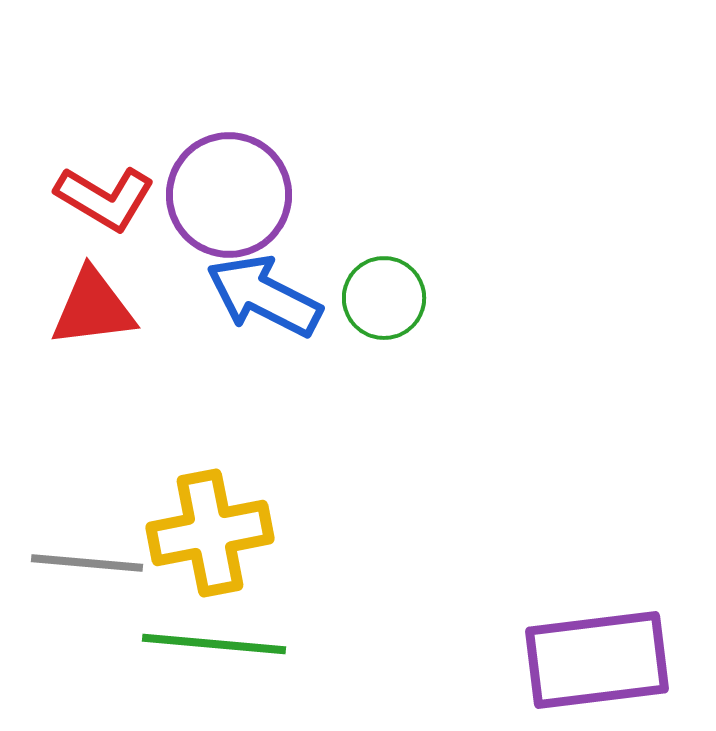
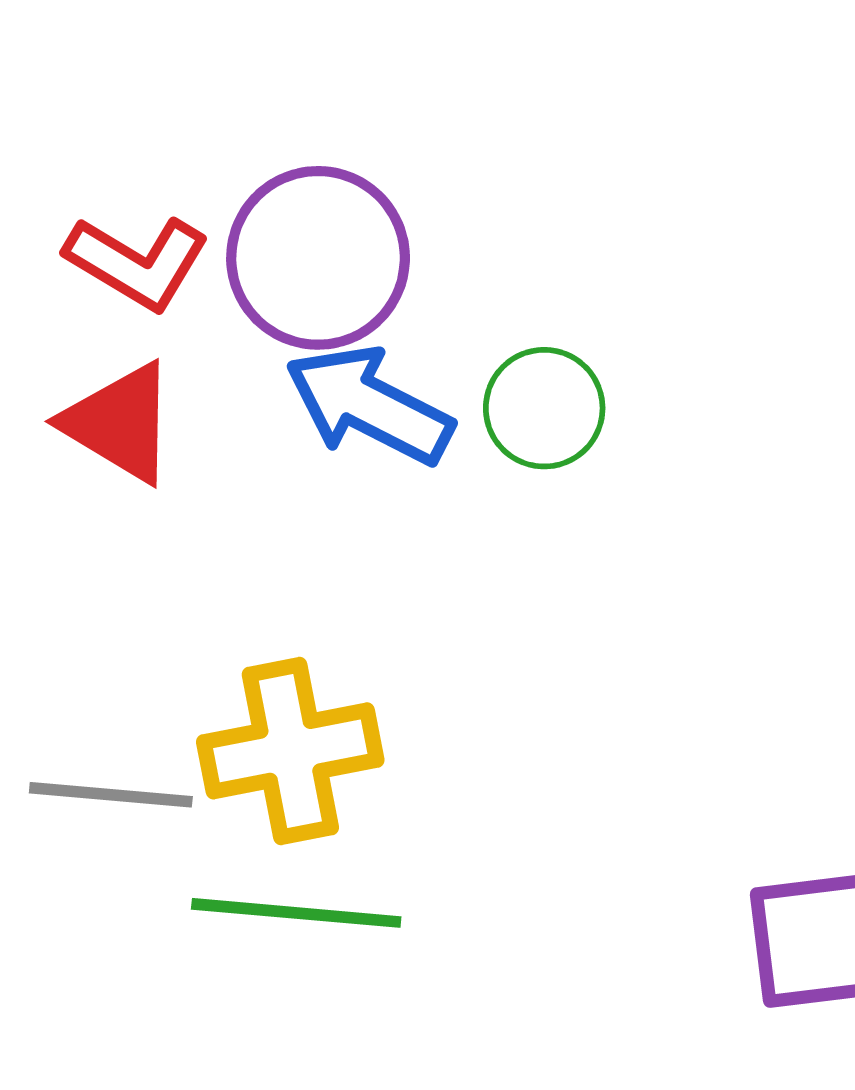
red triangle: (93, 308) -> (120, 423), turned 38

